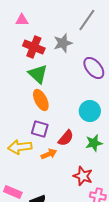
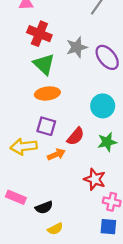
gray star: (63, 43) -> (77, 47), moved
orange ellipse: (41, 100) -> (47, 93), turned -70

